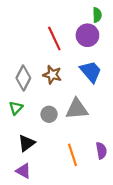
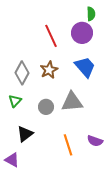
brown star: (52, 75) -> (49, 70), turned 30
purple semicircle: (101, 151) -> (95, 141), turned 119
purple triangle: (23, 171) -> (12, 160), moved

